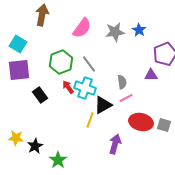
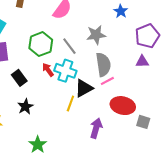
gray star: (115, 32) -> (96, 35), moved
purple triangle: (151, 75) -> (142, 61), moved
gray semicircle: (122, 82) -> (103, 65), size x1.6
gray square: (164, 125) -> (143, 122), moved
black star: (35, 146) -> (25, 107), moved

